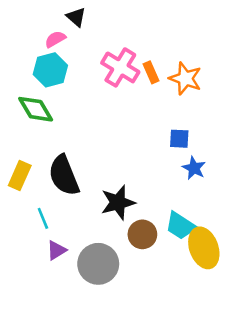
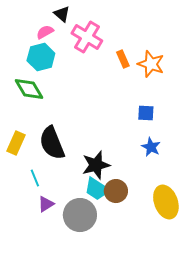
pink cross: (120, 67) -> (87, 37), moved
blue star: (194, 168) -> (151, 147), moved
cyan trapezoid: (180, 226) -> (97, 189), moved

